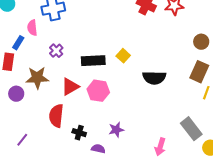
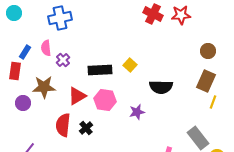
pink semicircle: (32, 28) -> (46, 48), moved
purple star: (116, 130) -> (137, 112), moved
black cross: (79, 133) -> (86, 128), moved, turned 32

